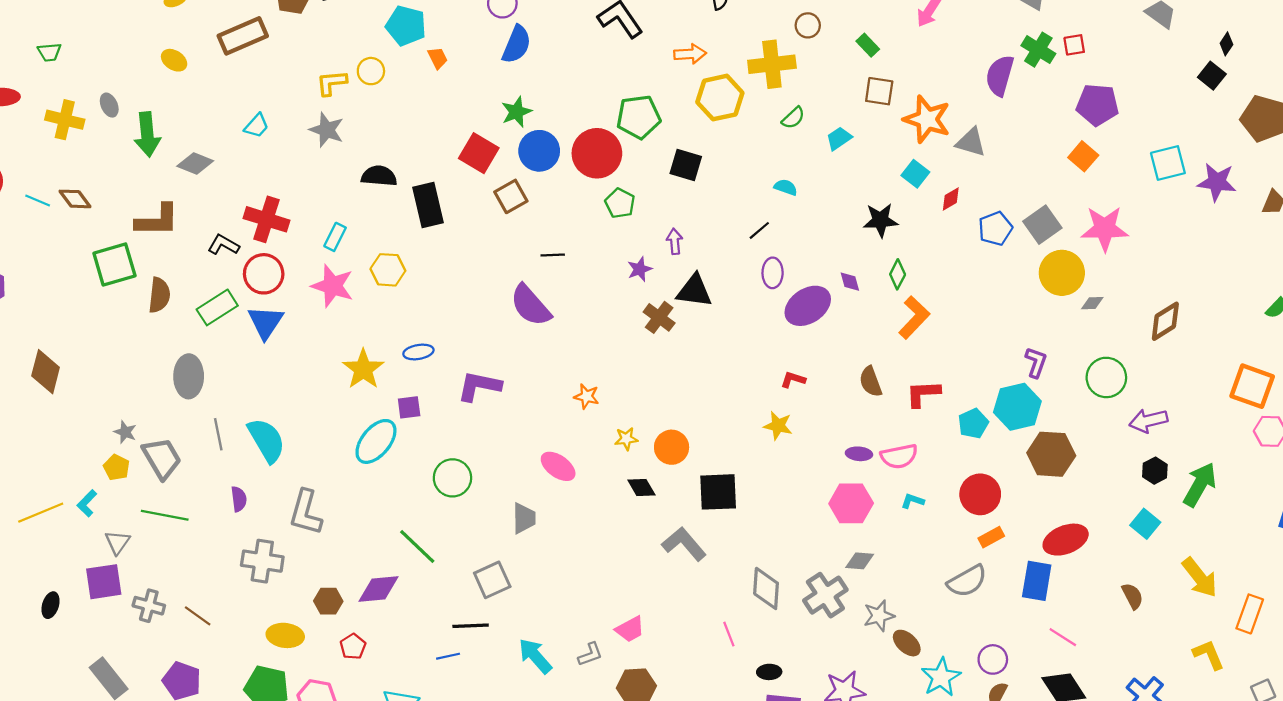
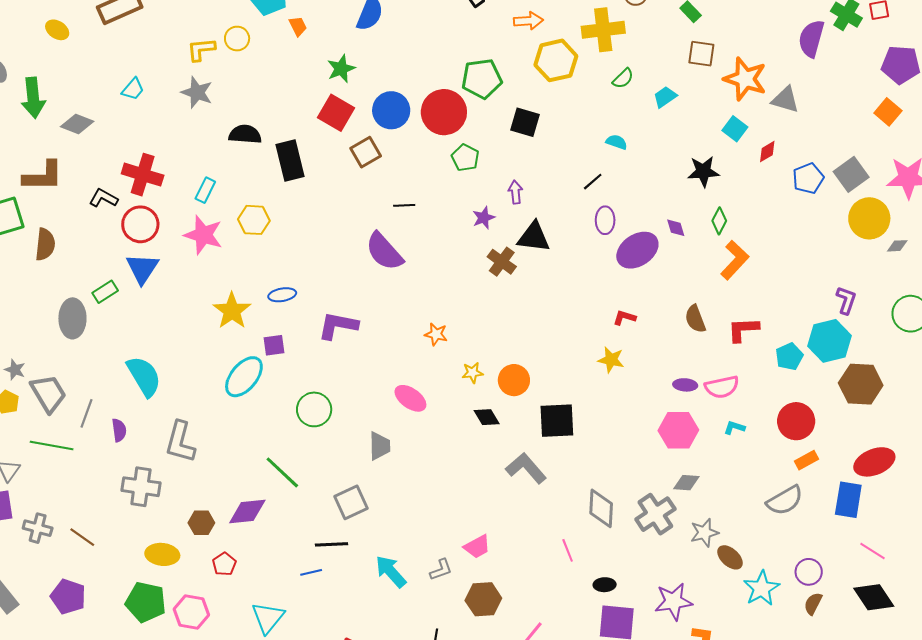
green star: (516, 112) -> (341, 69), moved
green rectangle: (217, 307) -> (105, 292), moved, size x0.7
gray line: (218, 434) -> (87, 413), moved, turned 32

